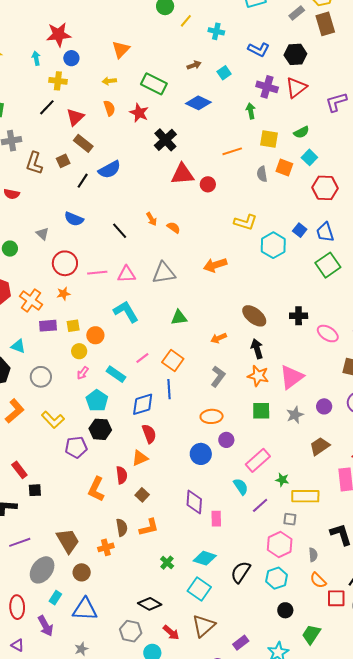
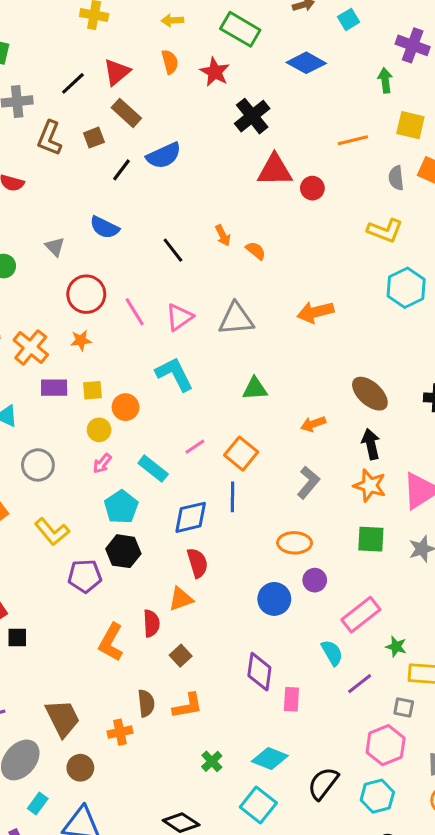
black line: (47, 107) -> (73, 83), moved
yellow L-shape: (245, 222) -> (385, 231), moved
pink line: (97, 273) -> (135, 312), turned 60
pink triangle: (127, 274) -> (179, 317), turned -36

